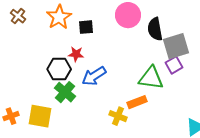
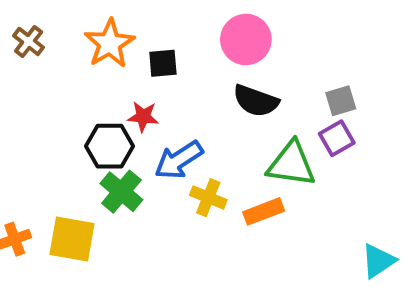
black semicircle: (155, 29) -> (256, 101), moved, turned -60
gray square: (176, 46) -> (341, 101), size x0.6
yellow cross: (118, 116) -> (208, 198), moved

